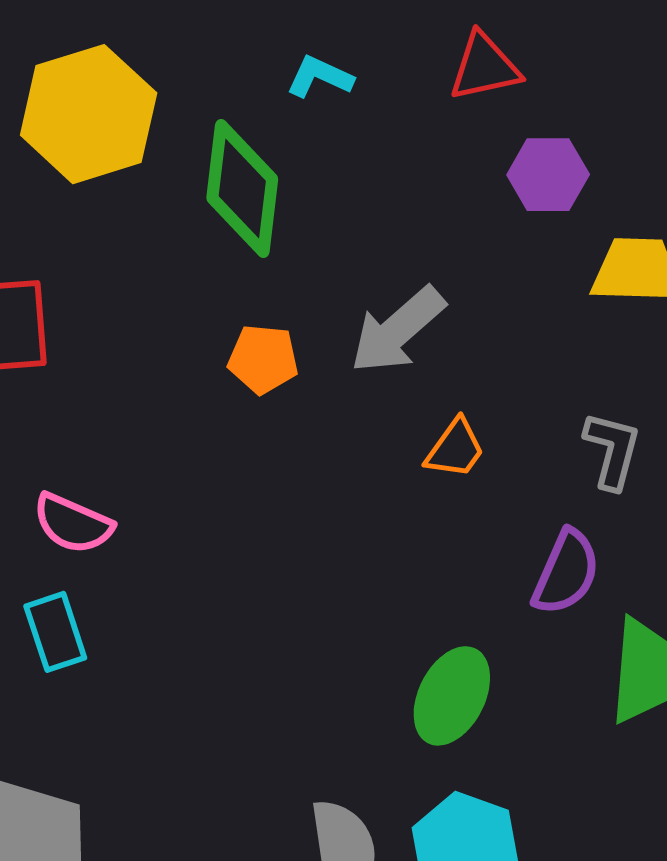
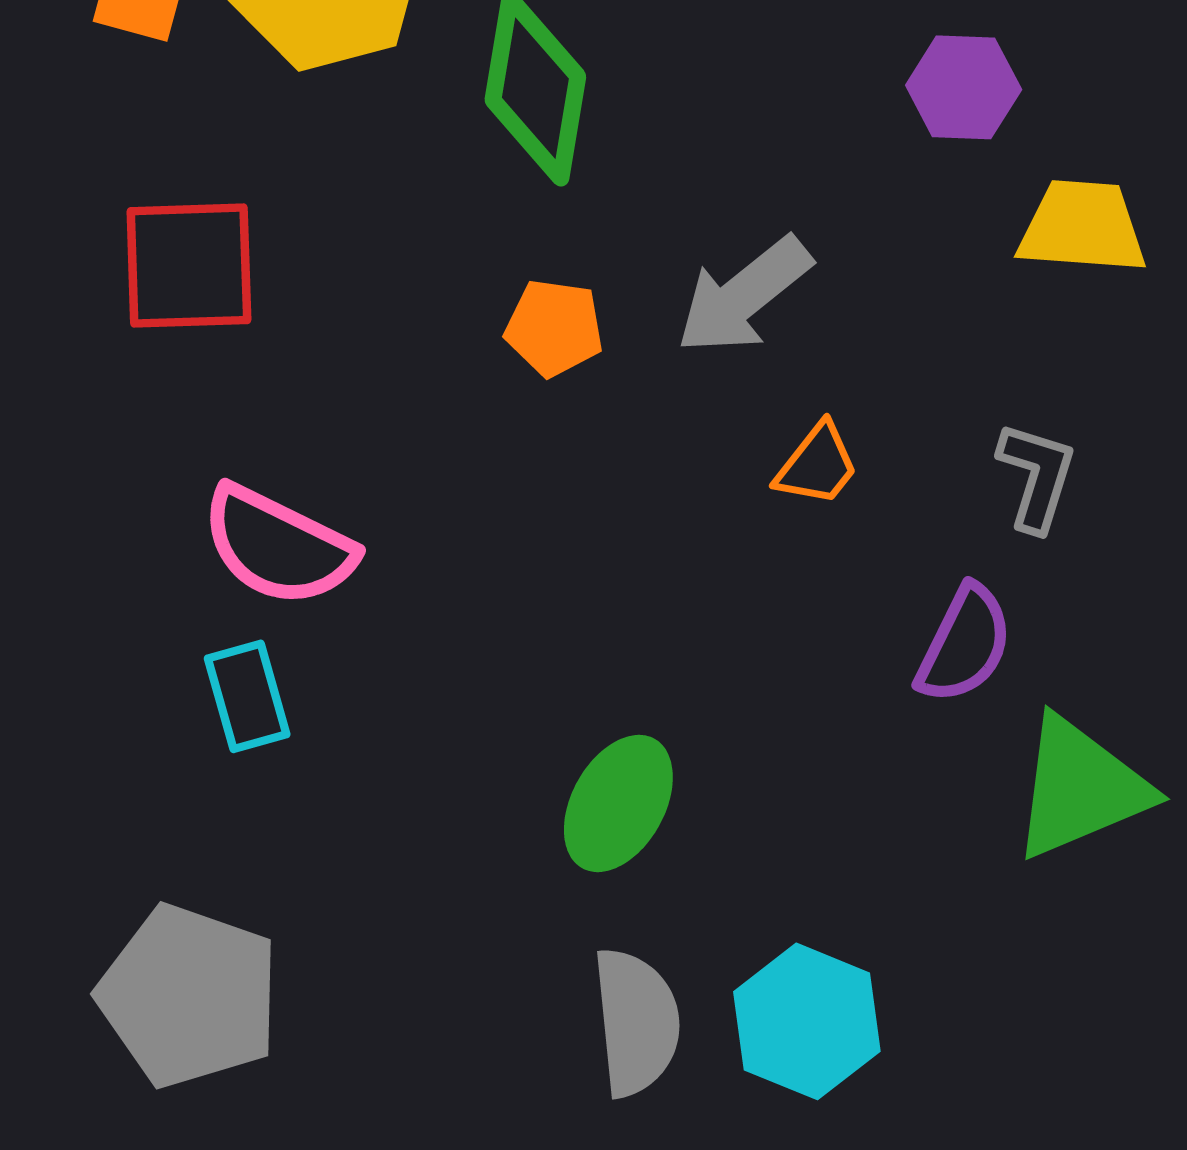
pink semicircle: (73, 523) -> (278, 546), size x1.4
green ellipse: (452, 696) -> (618, 803), moved

